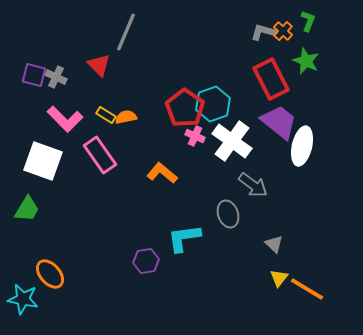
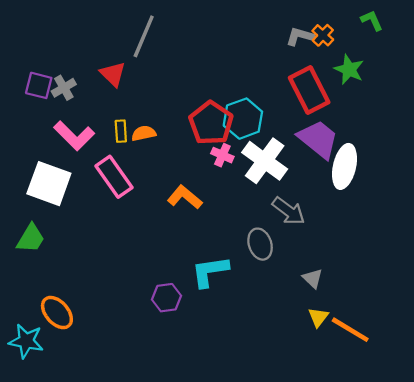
green L-shape: (308, 21) -> (372, 20), moved, turned -45
gray cross: (56, 77) -> (64, 88), turned 35
yellow rectangle: (106, 115) -> (121, 131), turned 54

